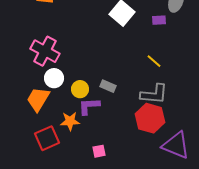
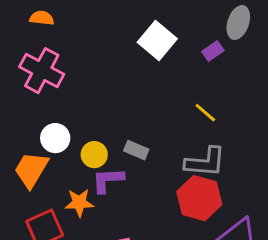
purple rectangle: (159, 20) -> (213, 51), turned -32
pink cross: (45, 51) -> (42, 71), moved

